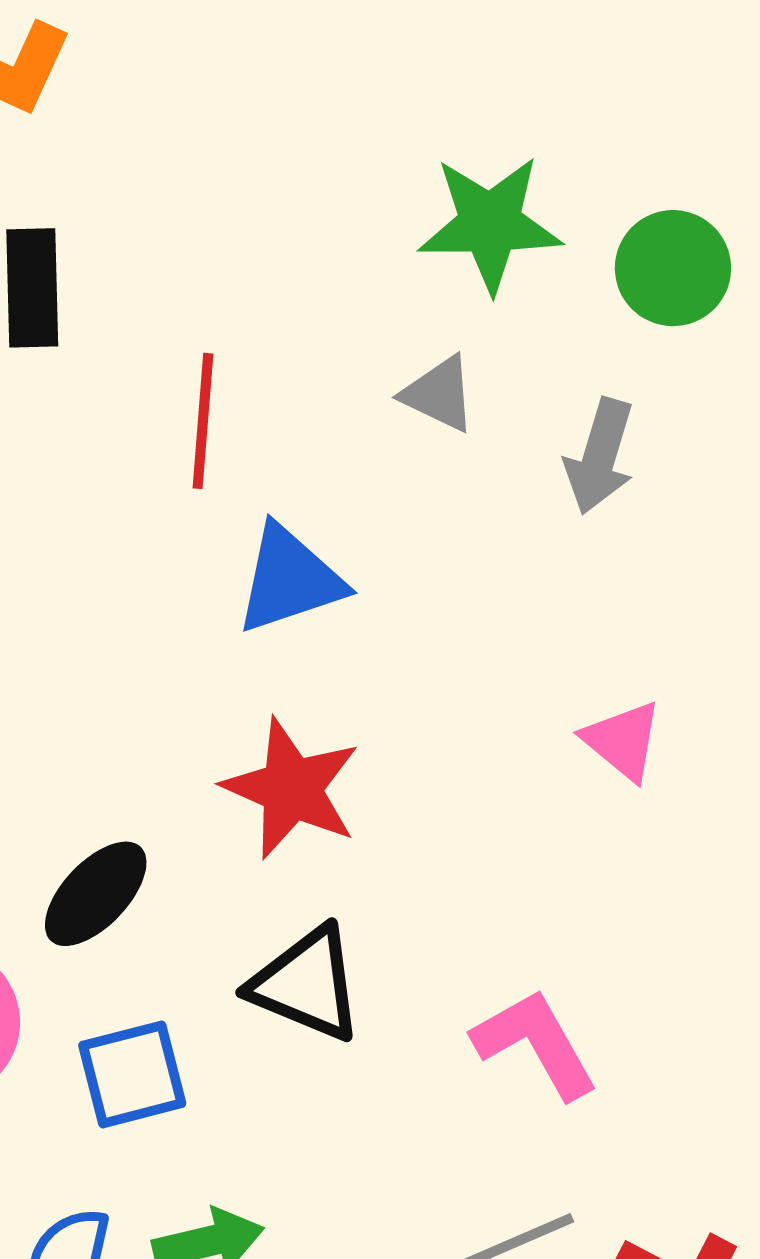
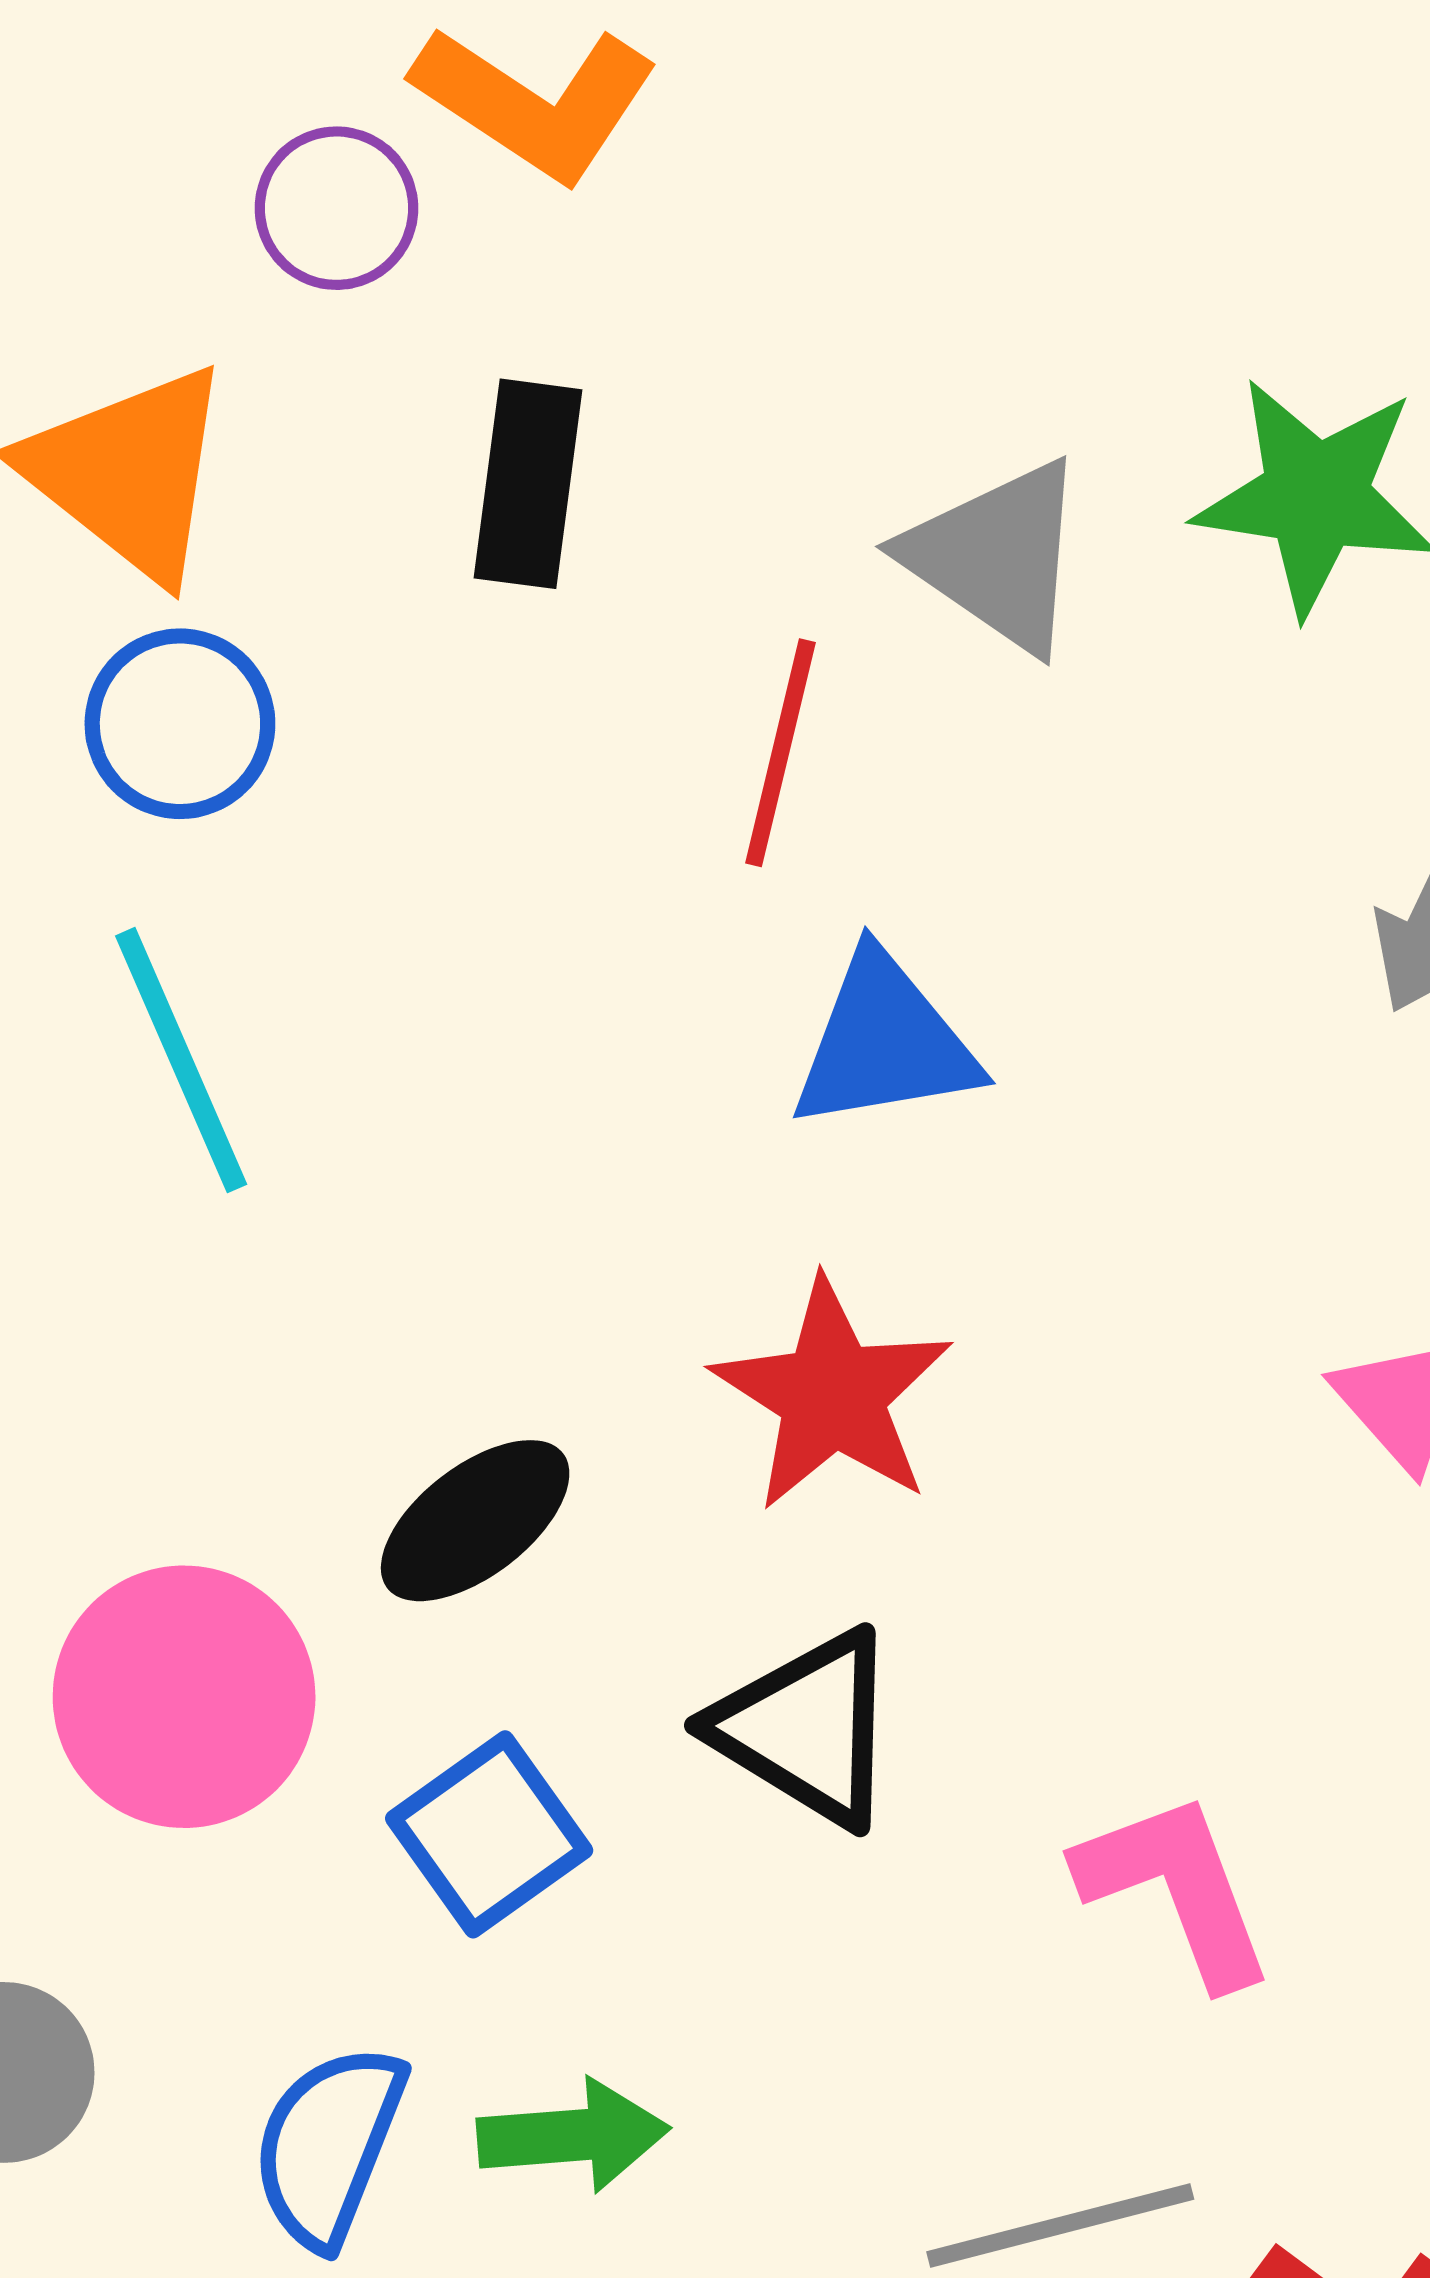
gray triangle: (439, 394) -> (997, 556), moved, size x1.5
blue square: (132, 1074) -> (489, 1834), turned -30

